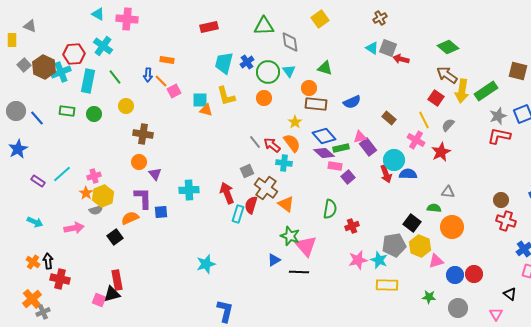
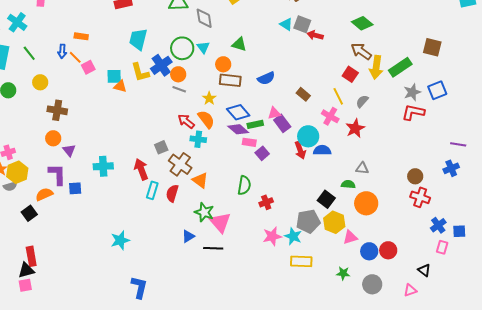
blue cross: (247, 62) -> (161, 65), moved, size x1.5
gray line: (255, 142) -> (179, 89), moved, turned -32
red semicircle: (251, 205) -> (172, 193), moved
pink square: (99, 300) -> (25, 285), moved, turned -32
pink triangle: (496, 314) -> (410, 290), turned 40

